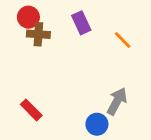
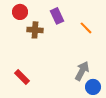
brown cross: (38, 34) -> (35, 30), moved
blue circle: (97, 124) -> (93, 87), moved

